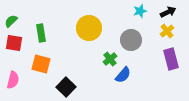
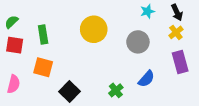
black arrow: (168, 12) -> (177, 12), turned 91
green cross: (110, 59) -> (116, 90), moved
blue semicircle: (123, 75) -> (146, 79), moved

